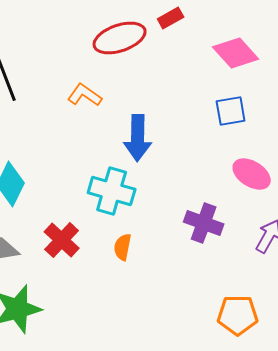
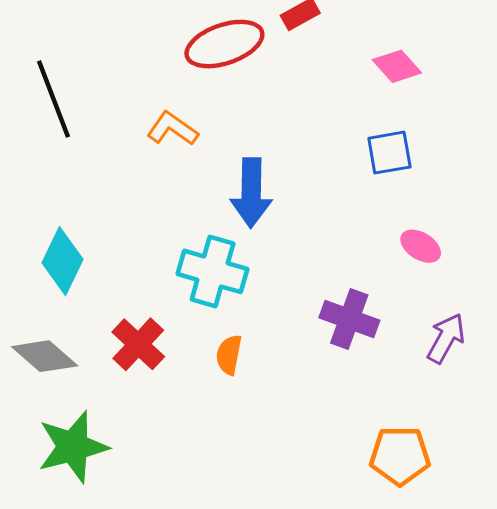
pink diamond: (236, 53) -> (397, 66), size x0.7
pink ellipse: (252, 174) -> (421, 246), size x0.7

